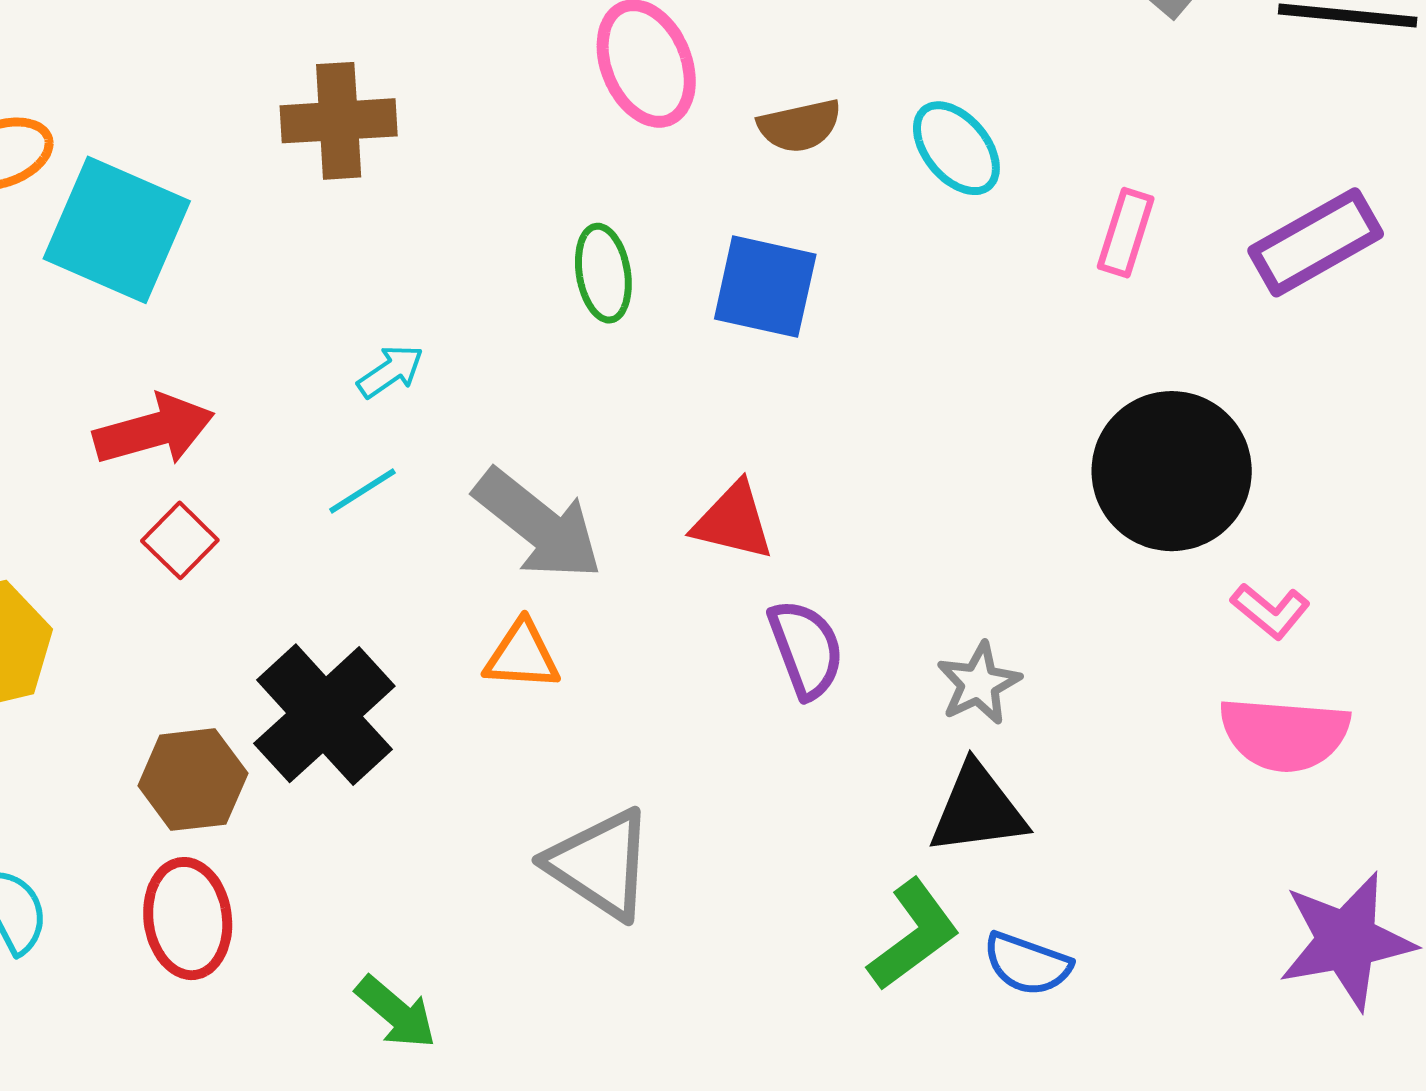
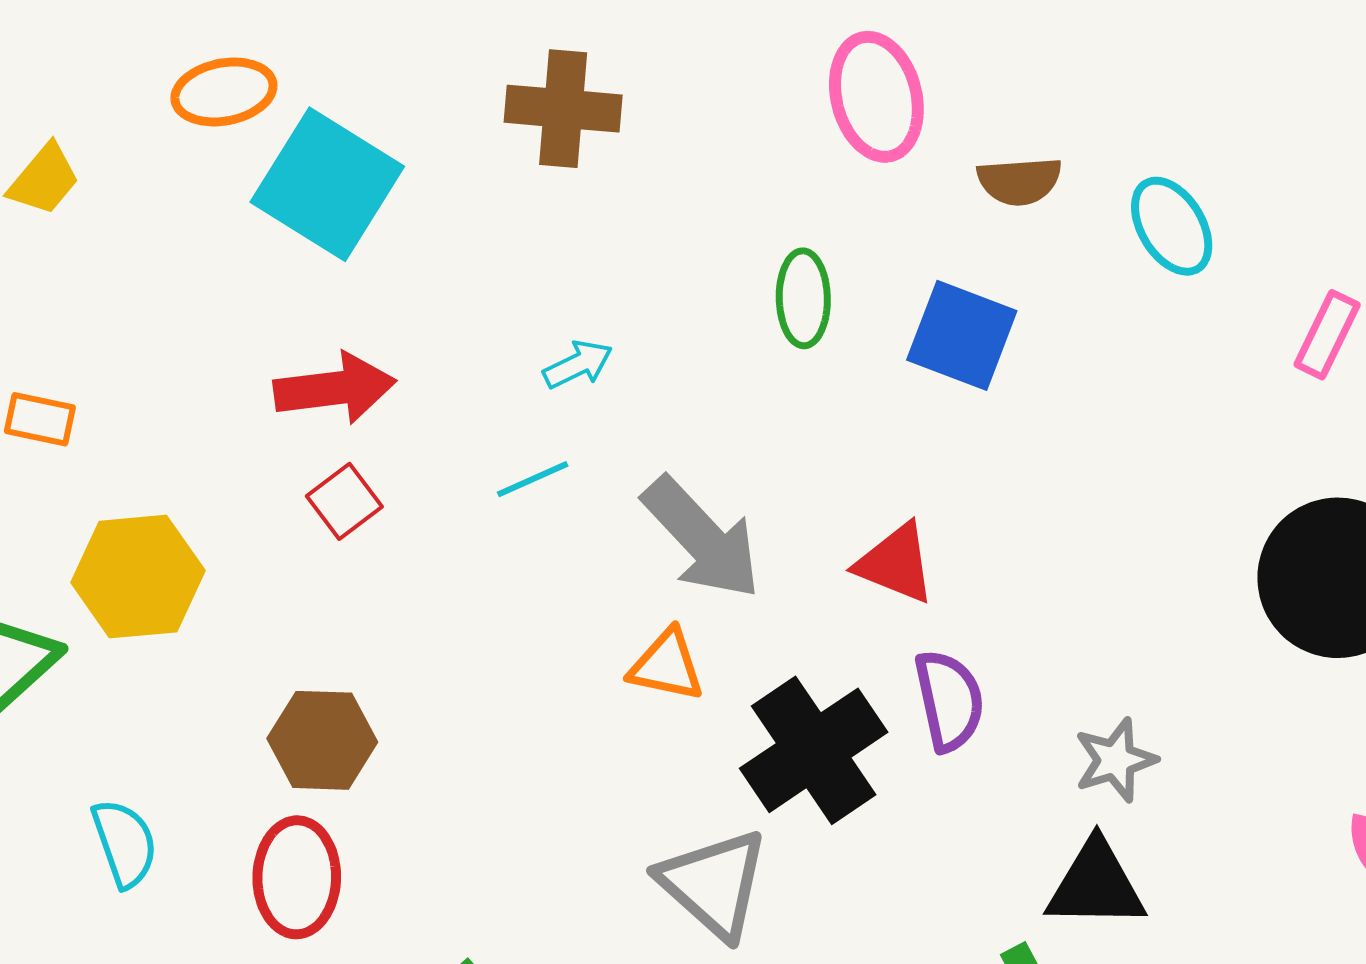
black cross: (324, 715) -> (814, 750), moved

